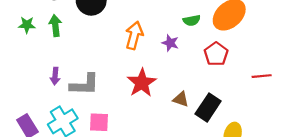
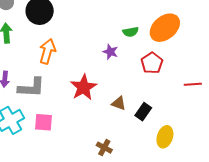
orange arrow: (134, 35) -> (47, 51), moved
black rectangle: (208, 108) -> (143, 112), size x0.7

